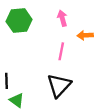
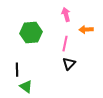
green hexagon: (19, 21) -> (31, 33), moved
black triangle: (59, 85) -> (69, 64), moved, size x0.6

